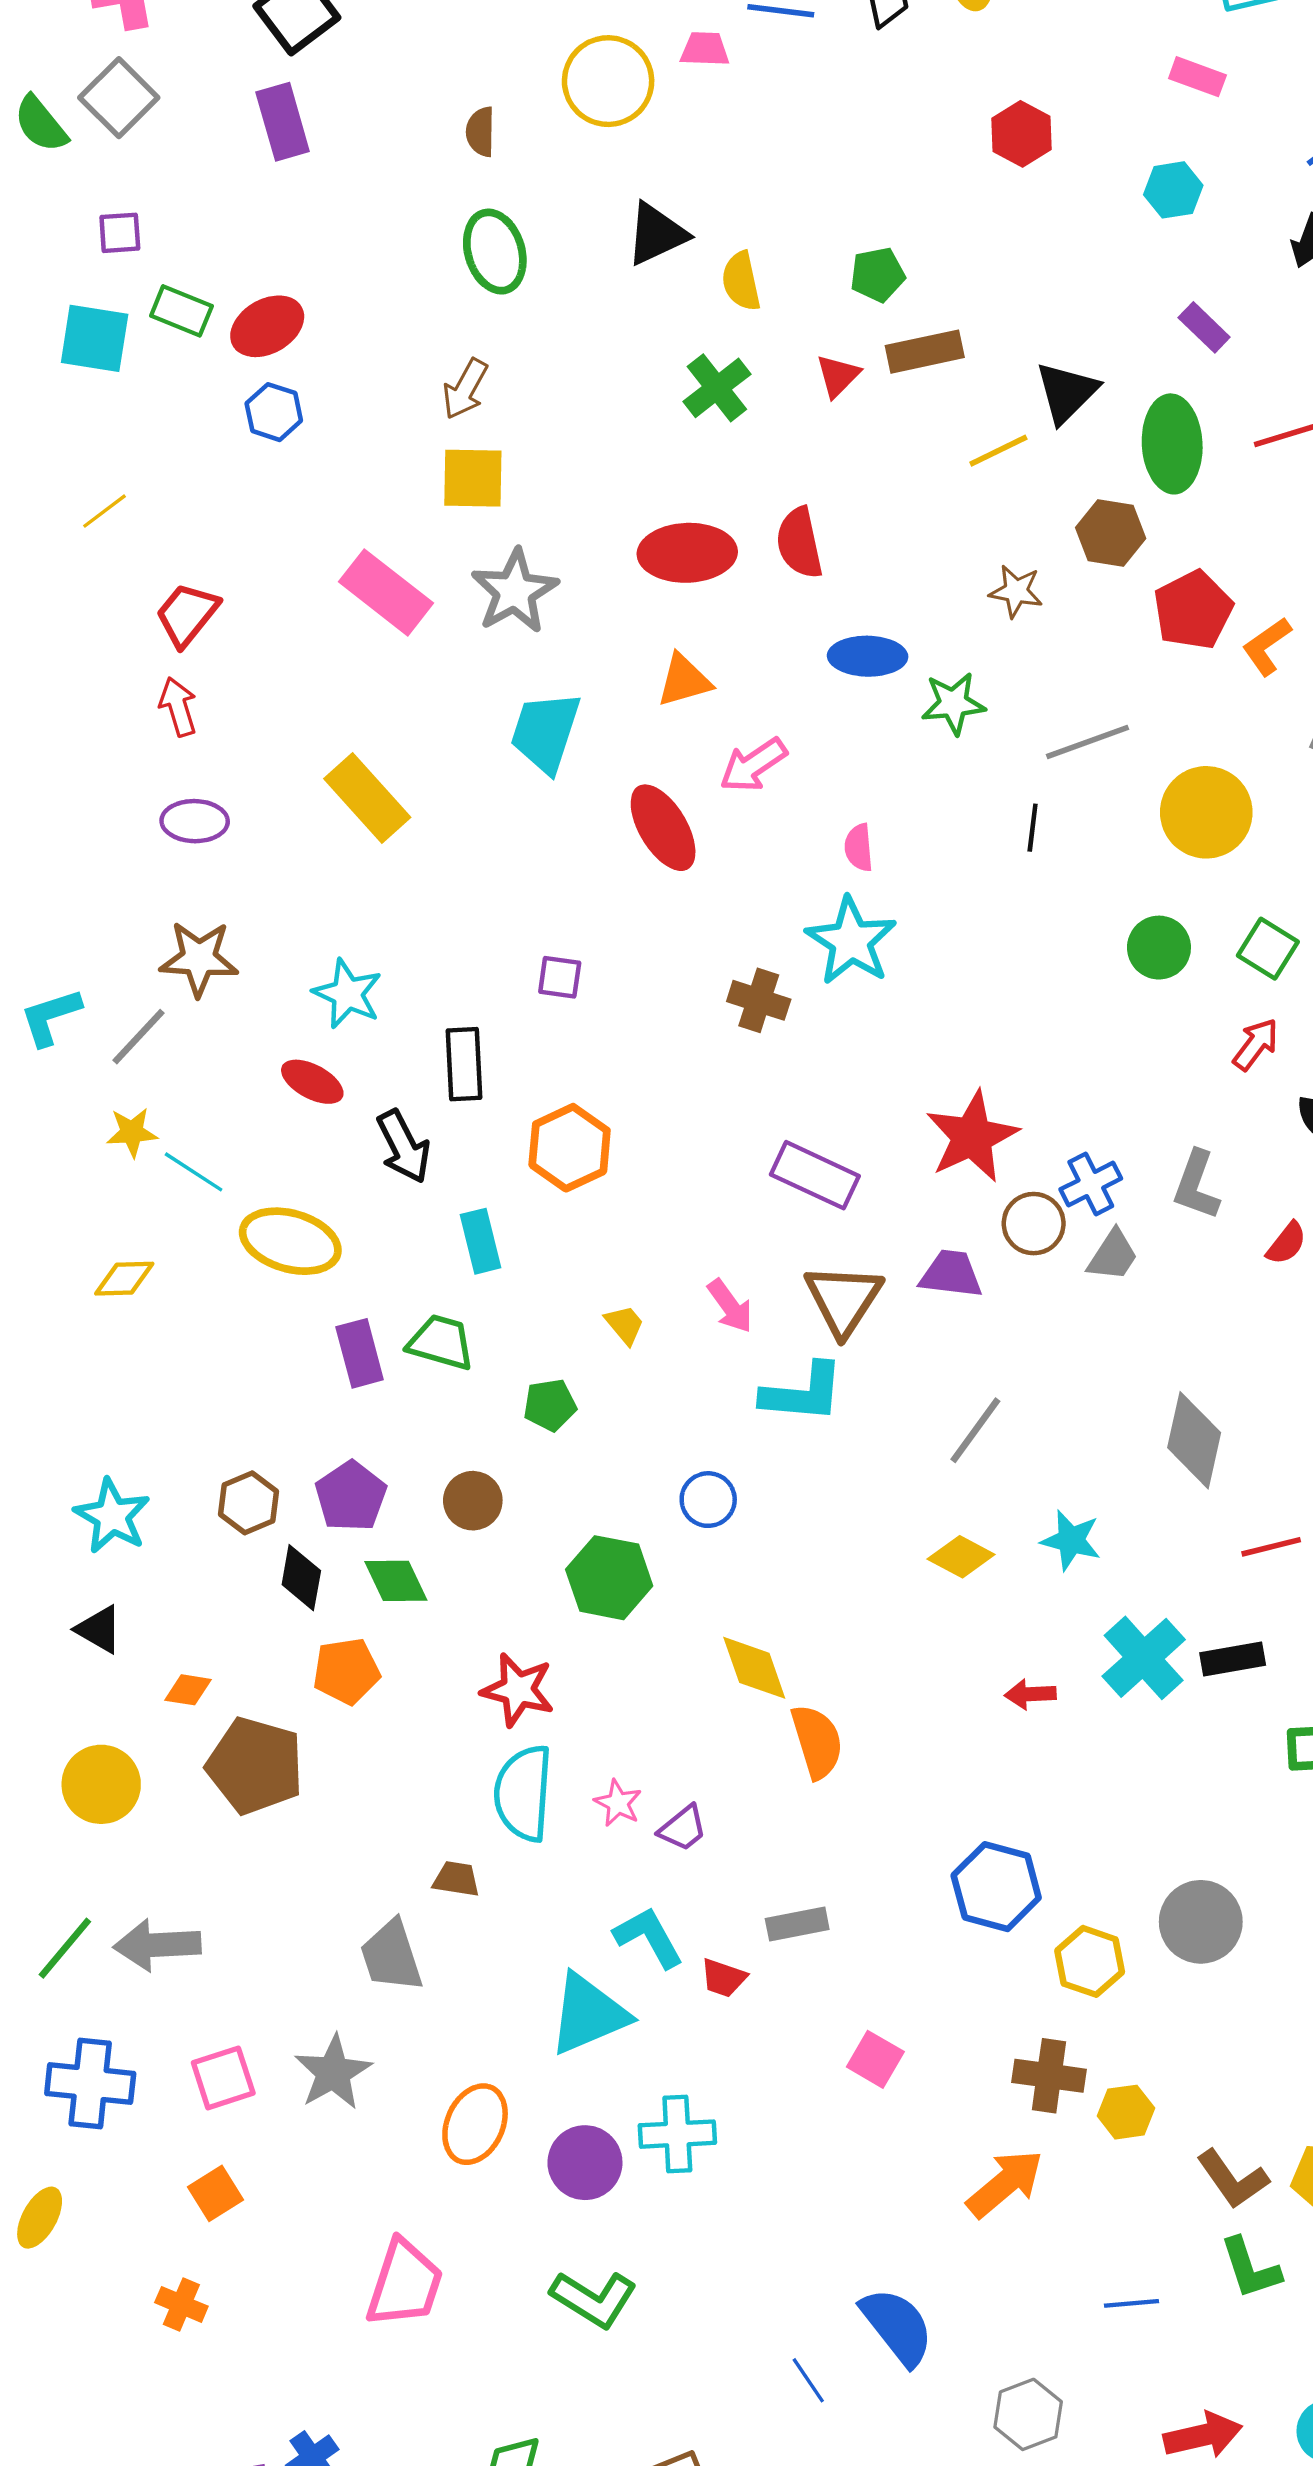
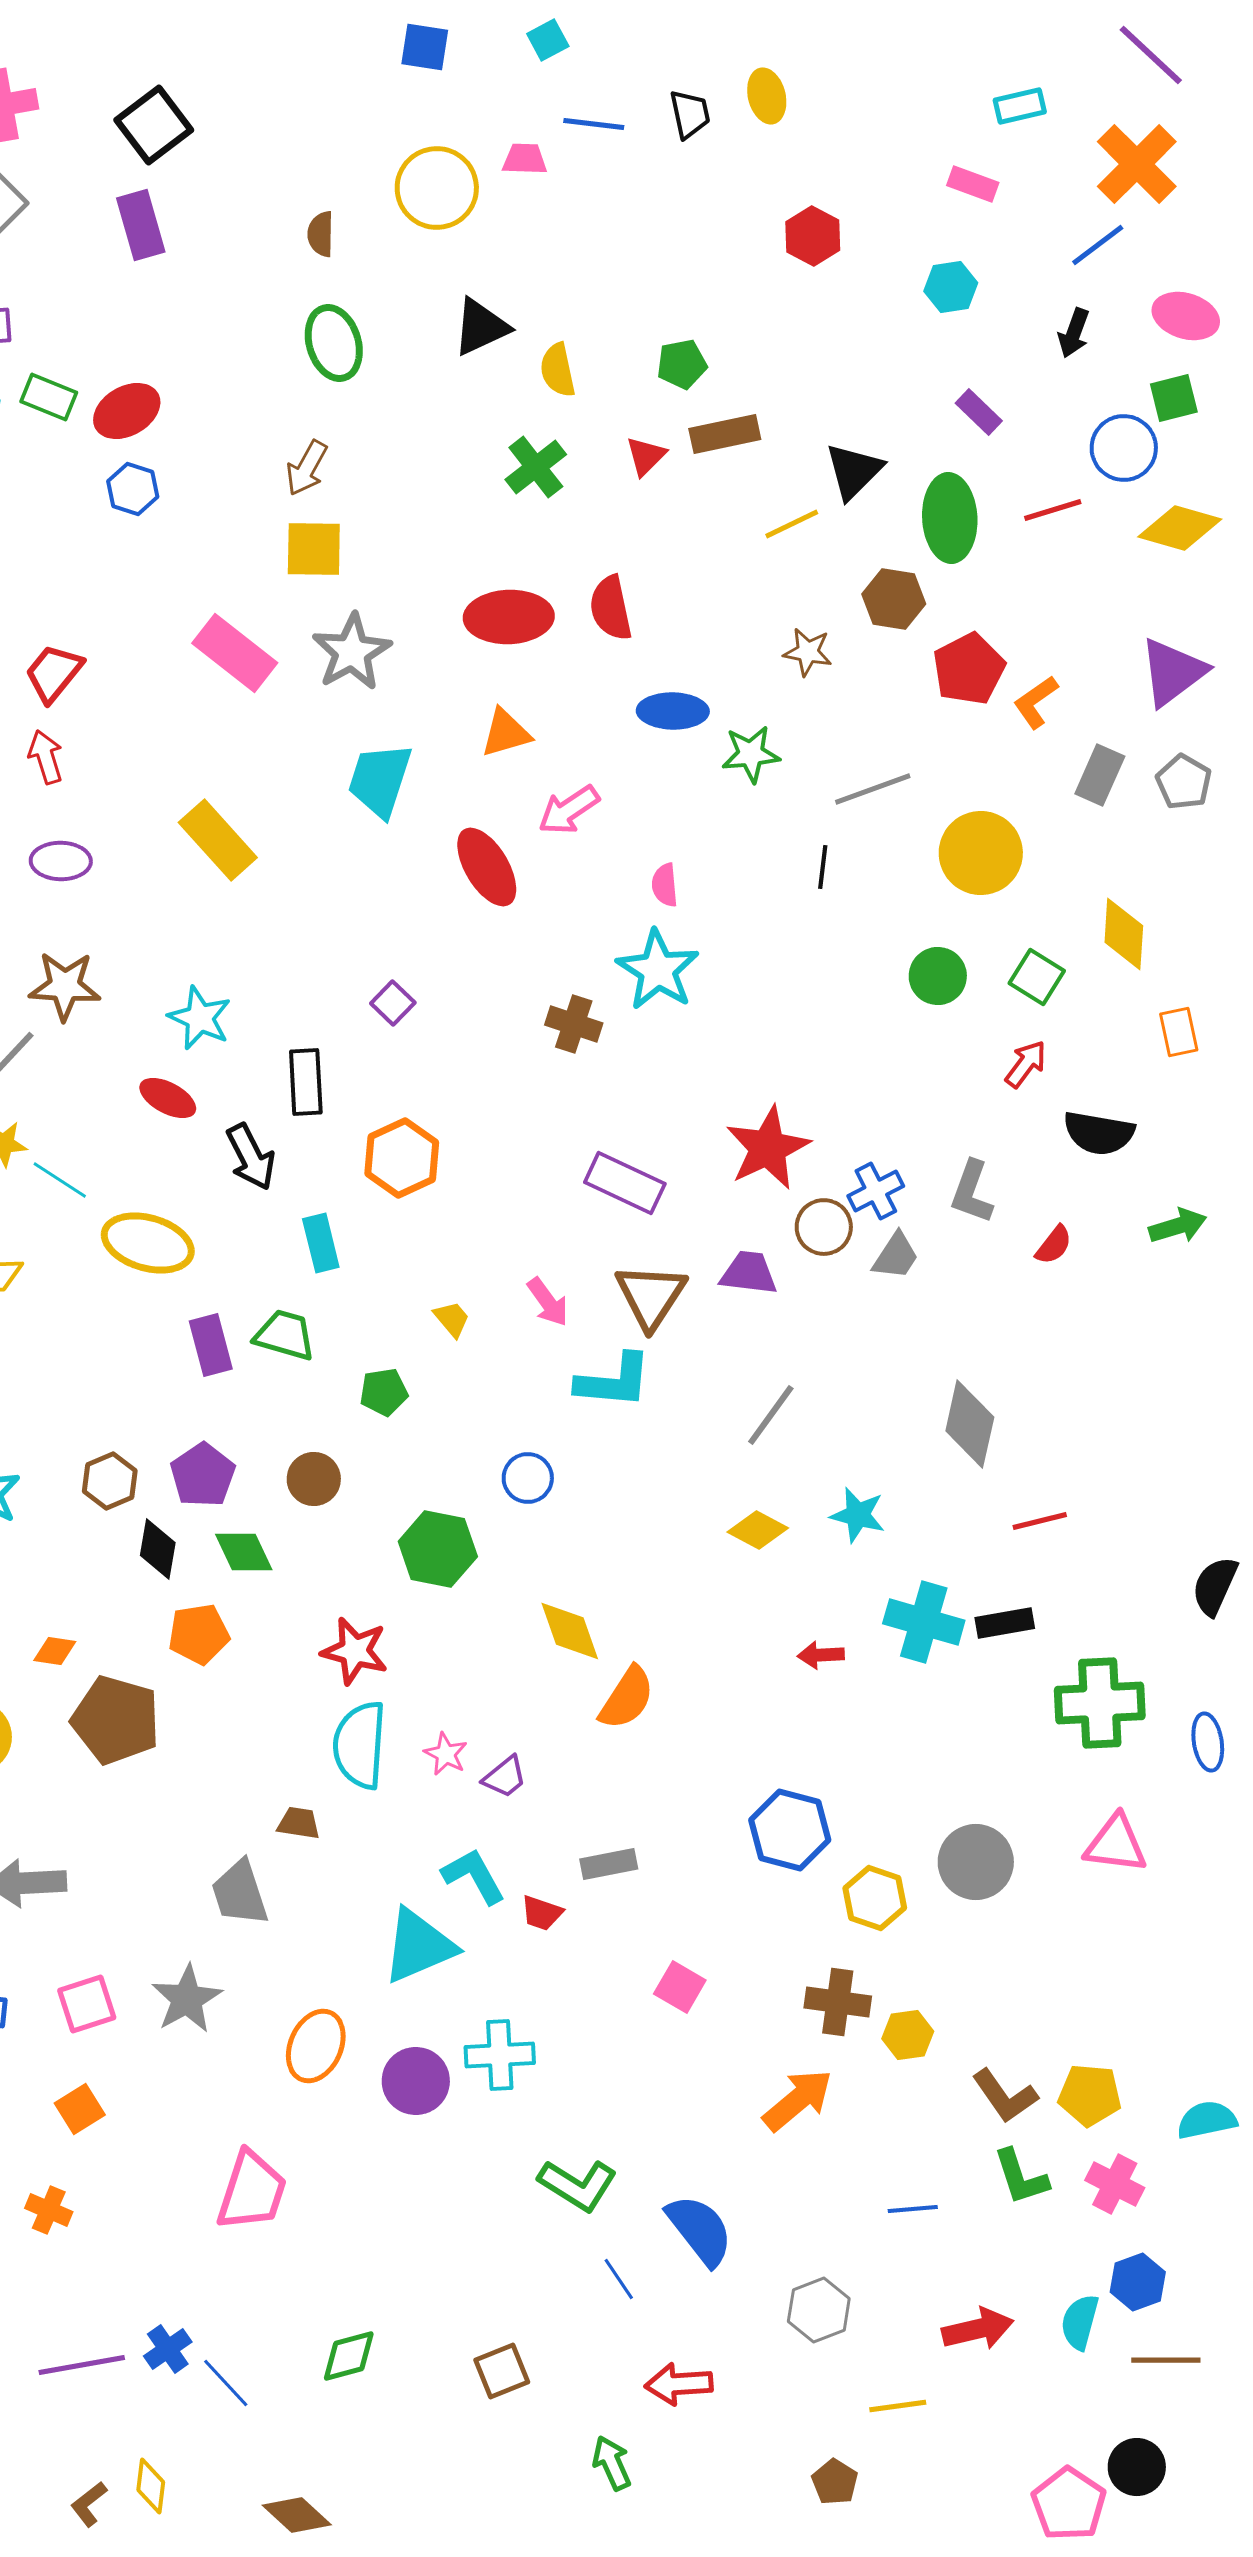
purple square: (560, 977) -> (393, 1003), turned 36
cyan cross: (1144, 1658) -> (924, 1622), turned -32
orange semicircle: (817, 1741) -> (627, 1698), turned 50
green L-shape: (594, 2299) -> (578, 2185), moved

